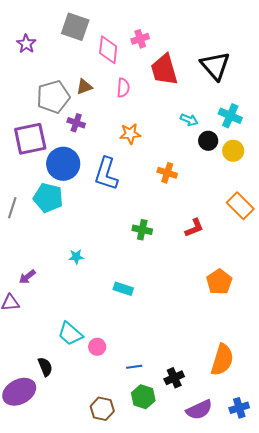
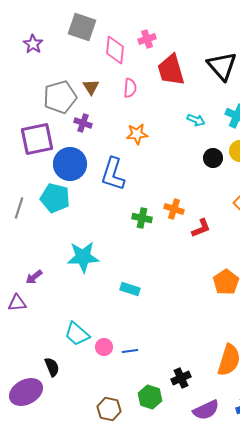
brown triangle: (84, 87) -> (91, 87), turned -42
black circle: (208, 141) -> (213, 158), moved
orange cross: (167, 173) -> (174, 209), moved
green cross: (142, 230) -> (142, 218), moved
cyan star: (76, 257) -> (83, 257), size x2.0
blue line: (134, 367) -> (130, 351), moved

